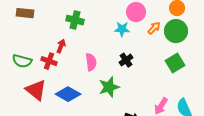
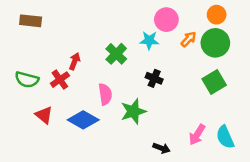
green cross: (75, 20) -> (116, 54), moved, turned 30
black cross: (126, 60) -> (154, 78), turned -32
red cross: (49, 61) -> (60, 80), turned 35
pink semicircle: (91, 62) -> (105, 94), moved
red triangle: (36, 90) -> (44, 115), size x0.7

